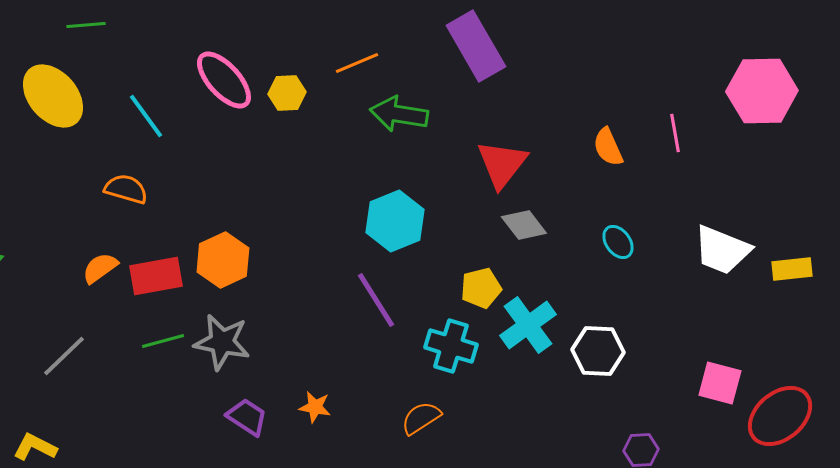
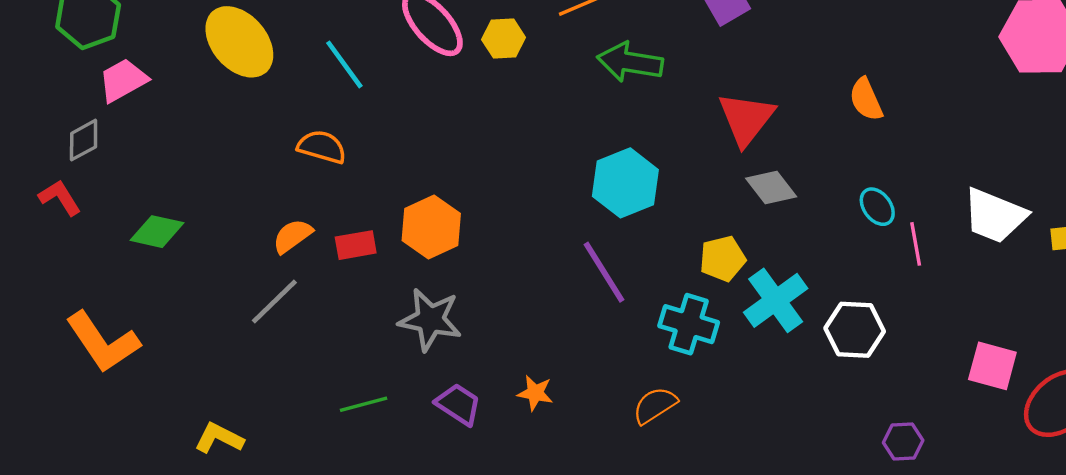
pink line: (675, 133) -> (916, 244), moved
red rectangle: (156, 276) -> (356, 245), size x0.7
green line: (163, 341) -> (364, 404), moved
gray line: (64, 356) -> (274, 302), moved

